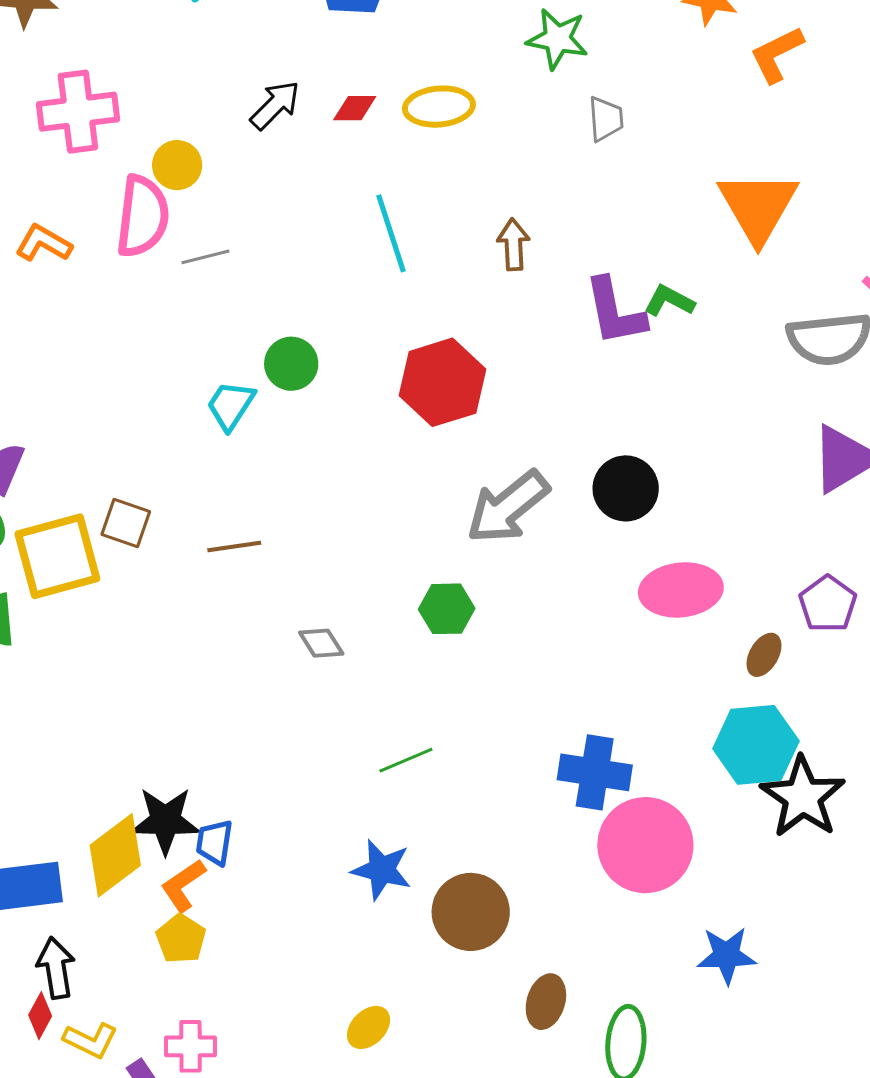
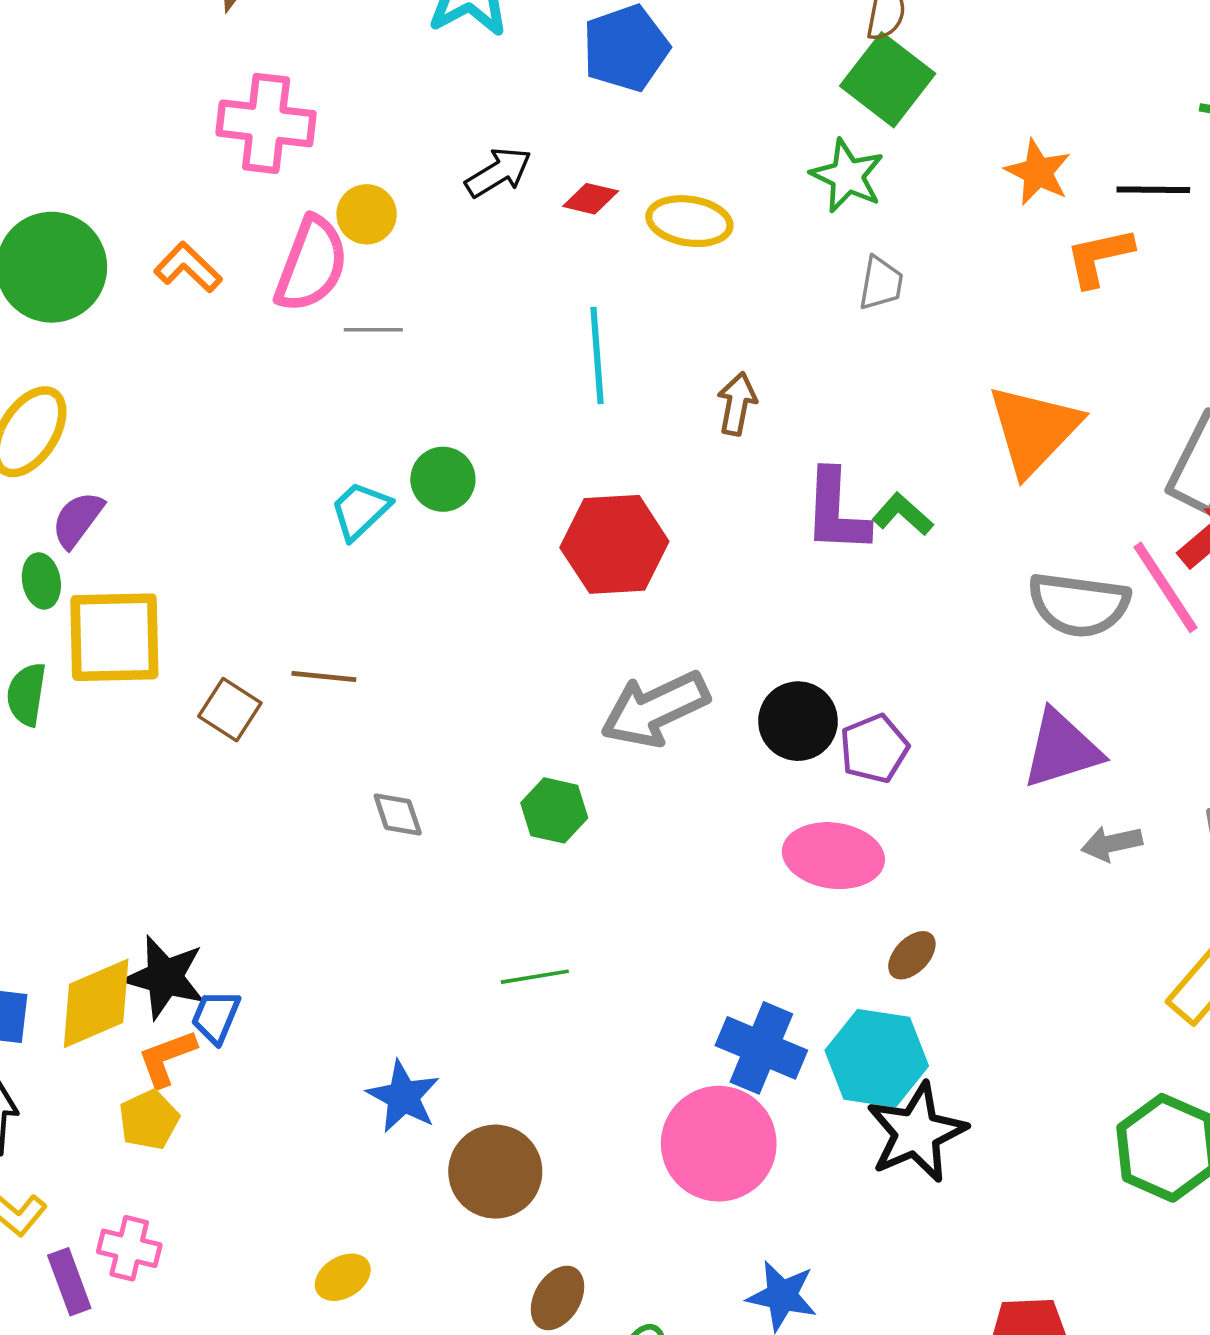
brown square: (126, 523) -> (230, 710), moved
purple pentagon: (828, 604) -> (874, 749), moved
green line: (406, 760) -> (535, 977), moved
blue cross: (595, 772) -> (761, 1048), moved

